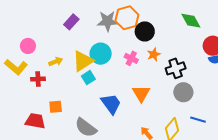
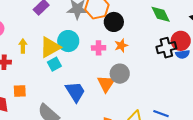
pink cross: (131, 58) -> (99, 48), turned -32
yellow arrow: (56, 62) -> (23, 46), turned -72
black cross: (176, 68) -> (166, 48), moved
gray circle: (183, 92) -> (120, 74), moved

